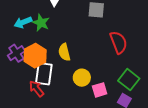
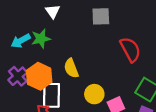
green star: (41, 23) -> (41, 39), turned -30

